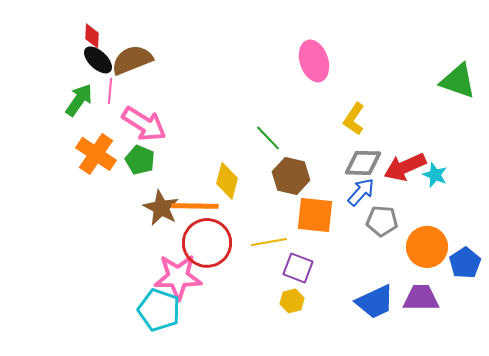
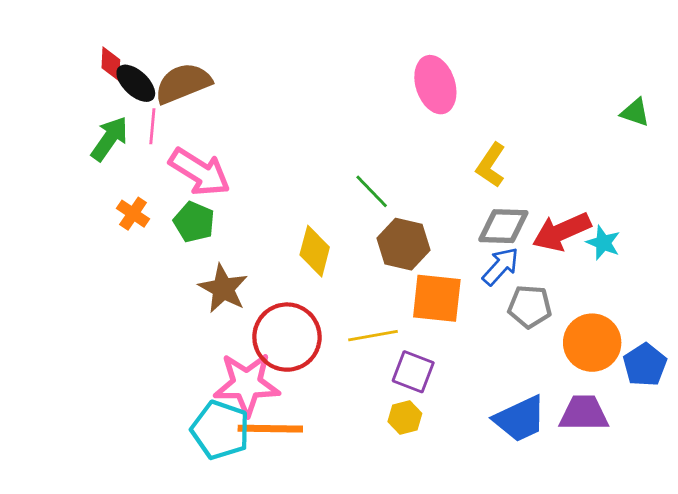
red diamond: (92, 36) -> (111, 64), moved
green triangle: (458, 81) -> (635, 112), size x0.6
orange cross: (96, 154) -> (133, 214), size x0.6
orange line: (195, 206) -> (270, 429), moved

